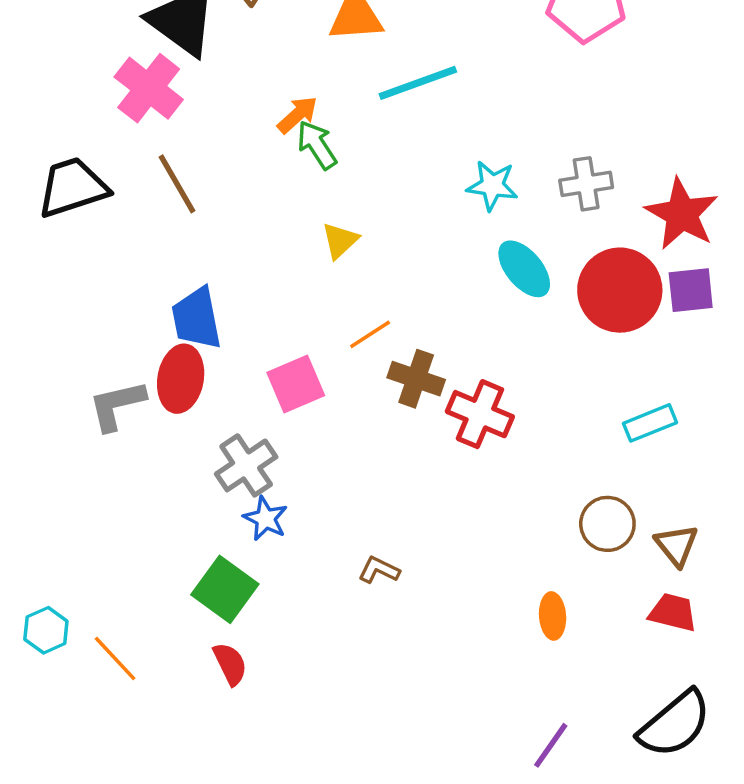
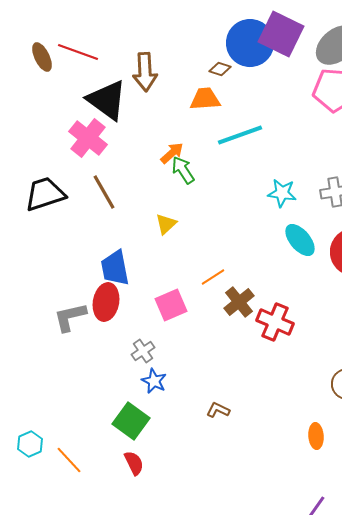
yellow triangle: (340, 240) -> (166, 224), moved
brown cross: (416, 379) -> (239, 302), turned 32
gray cross: (246, 465) -> (143, 351), size x0.7

